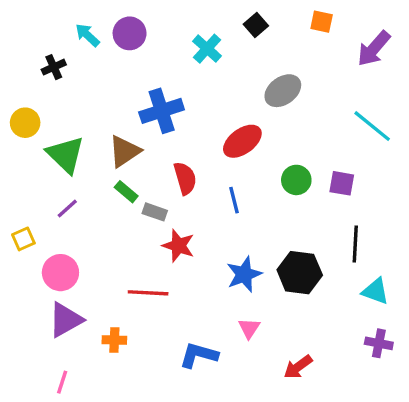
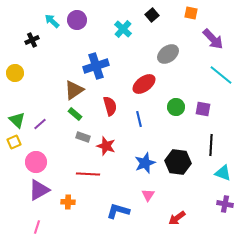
purple arrow: (374, 49) -> (213, 39), moved, turned -85
green triangle: (66, 155) -> (17, 120), moved, size x0.7
gray rectangle: (155, 212) -> (83, 137), moved

